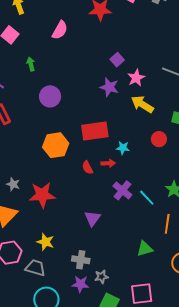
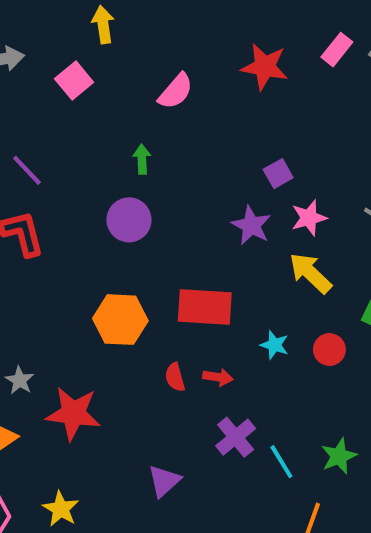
green arrow: (31, 64) -> (142, 159), moved
cyan star: (123, 148) -> (274, 345), moved

